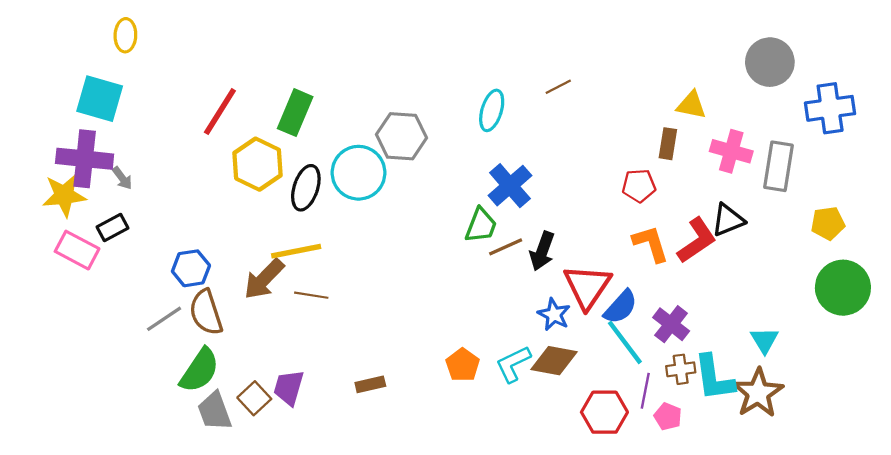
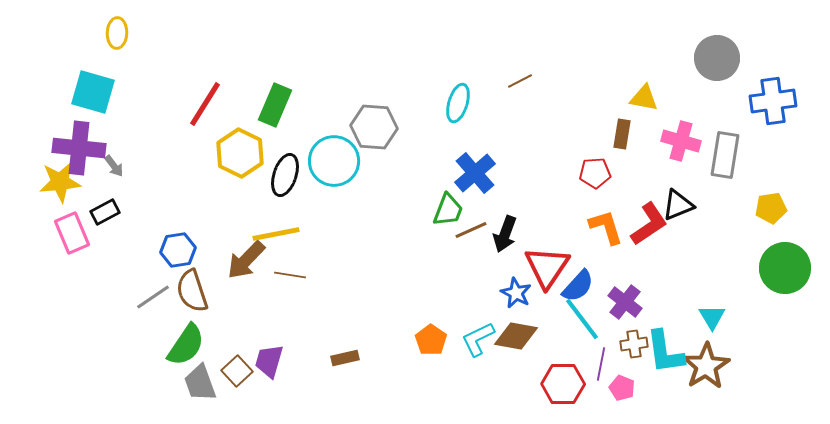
pink rectangle: (77, 250) -> (72, 233), turned 39

